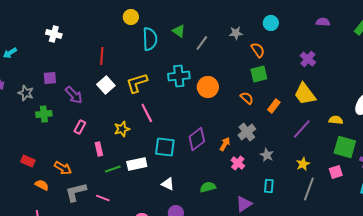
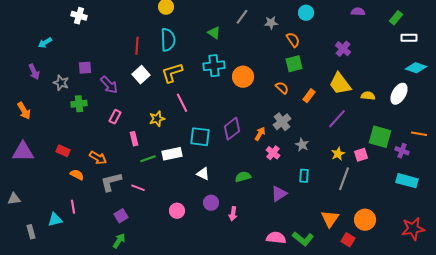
green triangle: (179, 31) -> (214, 33), moved
white cross: (54, 34) -> (79, 16), moved
cyan semicircle: (150, 39) -> (168, 40), moved
gray line: (202, 43) -> (242, 17), moved
yellow semicircle: (336, 120) -> (368, 96), moved
pink square: (336, 172) -> (361, 155), moved

